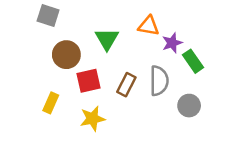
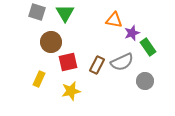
green triangle: (107, 39) -> (65, 13), moved
gray semicircle: (159, 81) -> (122, 62), turned 65

